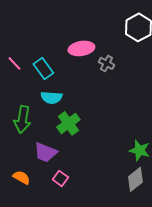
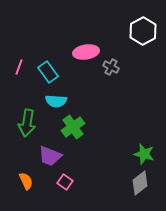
pink line: (14, 63) -> (19, 67), turned 63
orange semicircle: (21, 177) -> (26, 181), turned 36

